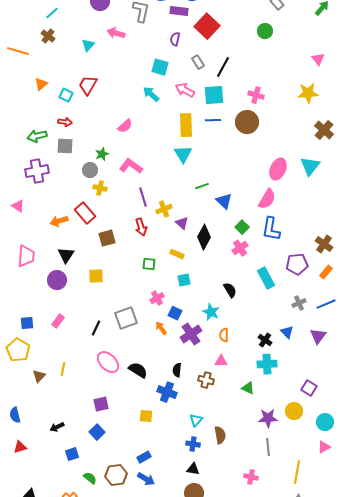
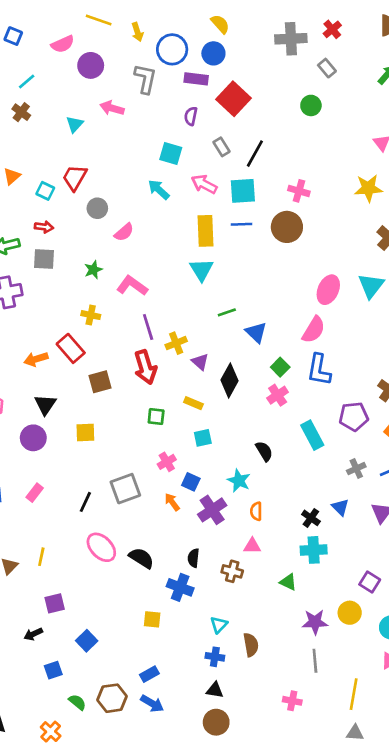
gray circle: (90, 170) -> (97, 208), moved
red arrow: (141, 227) -> (145, 367), size x1.4
purple square: (101, 404) -> (55, 603), moved

